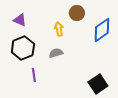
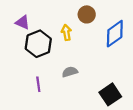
black hexagon: (23, 48) -> (38, 44), moved
gray semicircle: (56, 53) -> (70, 72), moved

